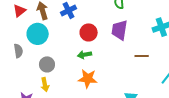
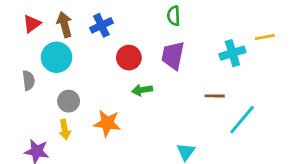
green arrow: (85, 55) -> (142, 90), moved
brown line: (142, 56) -> (215, 96), moved
orange star: (88, 79) -> (107, 123), moved

